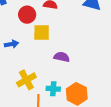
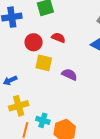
blue arrow: (11, 44) -> (10, 80), moved, turned 152
purple semicircle: (62, 57) -> (69, 75), moved

